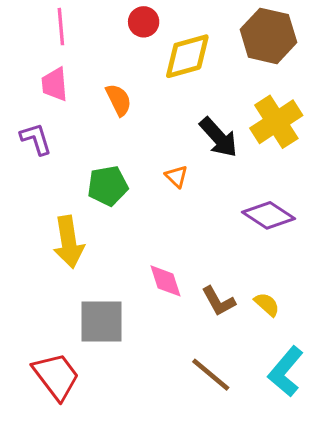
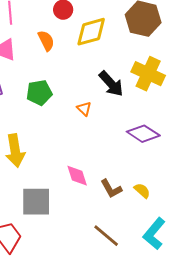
orange semicircle: (119, 100) -> (46, 41), moved
yellow cross: (276, 122) -> (148, 74), turned -32
green pentagon: (108, 186) -> (39, 93), moved

